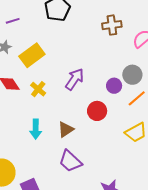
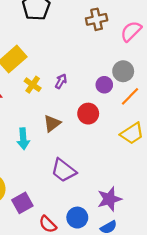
purple arrow: (75, 79) -> (61, 81), size x0.6
yellow cross: (38, 89) -> (33, 85), moved
brown triangle: (66, 130) -> (52, 123), moved

